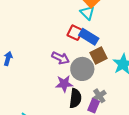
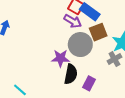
purple arrow: (60, 58) -> (73, 21), moved
gray cross: (99, 96) -> (114, 59), moved

